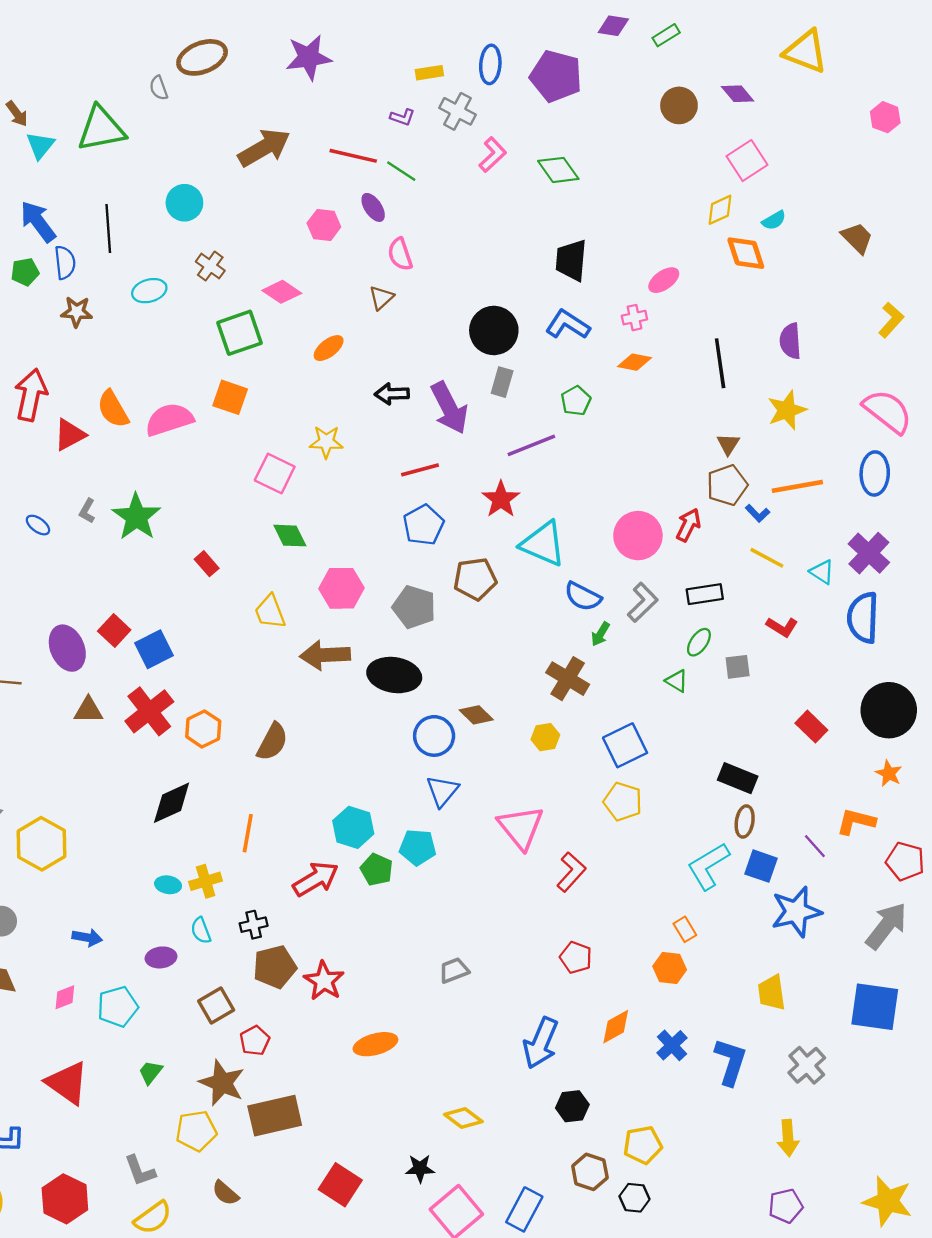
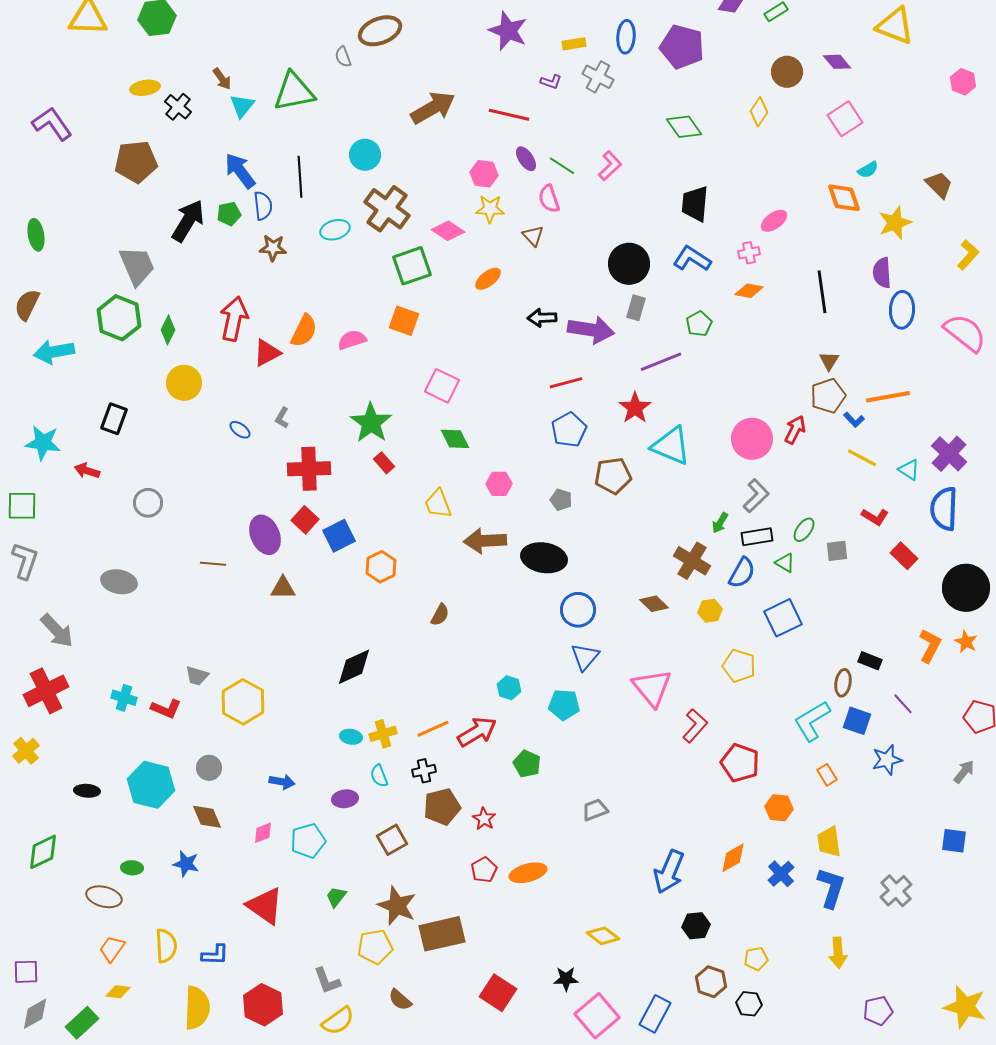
purple star: (309, 57) -> (508, 31), moved, turned 30
pink L-shape: (493, 155) -> (610, 166), moved
green line: (401, 171) -> (562, 166), moved
yellow diamond: (720, 210) -> (759, 112), moved, turned -32
brown cross: (210, 266) -> (387, 209), size x1.8
brown triangle: (381, 298) -> (533, 236), turned -30
purple arrow: (449, 408) -> (591, 330), turned -54
orange semicircle: (113, 409) -> (304, 331), turned -124
yellow star: (787, 410) -> (895, 223), moved
pink semicircle: (169, 420) -> (352, 340), size x0.7
yellow star: (326, 442) -> (490, 209), moved
blue ellipse: (875, 473) -> (902, 310), moved
green star: (136, 517) -> (371, 423), moved
pink hexagon: (341, 588) -> (499, 484), size x0.7
black rectangle: (705, 594) -> (757, 537), moved
blue semicircle: (583, 596) -> (742, 573), moved, turned -88
gray pentagon: (414, 607) -> (561, 500), size x0.6
red cross: (149, 711) -> (309, 469), moved, turned 36
brown diamond: (476, 715) -> (654, 604), moved
red rectangle: (811, 727) -> (904, 556), moved
orange hexagon: (203, 729) -> (381, 567), moved
yellow hexagon: (545, 737) -> (710, 611), moved
brown semicircle: (272, 742) -> (440, 615), size x0.7
blue square: (625, 745) -> (783, 618), moved
black rectangle: (738, 778) -> (870, 661), moved, size x0.7
orange L-shape: (856, 822) -> (930, 646), moved, turned 104
cyan hexagon: (353, 827) -> (509, 688), size x0.7
orange line: (248, 833) -> (433, 729), moved, turned 56
green pentagon: (377, 870) -> (527, 764), moved
blue star: (796, 912) -> (887, 760), size x0.7
gray arrow: (886, 926) -> (964, 772), size x0.6
orange rectangle: (685, 929) -> (827, 775), moved
red pentagon: (576, 957) -> (740, 763), moved, size x1.4
red star: (324, 981) -> (484, 819), size x0.7
yellow trapezoid: (772, 993) -> (829, 842), moved
blue square: (875, 1007) -> (954, 841), size x0.6
red pentagon: (255, 1041) -> (484, 870), moved
yellow arrow: (788, 1138) -> (838, 953), moved
yellow pentagon: (643, 1145) -> (756, 959), size x0.7

